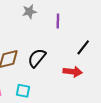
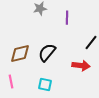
cyan square: (23, 91) -> (45, 85), moved

